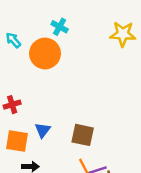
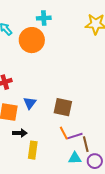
cyan cross: (60, 27) -> (44, 18), turned -32

